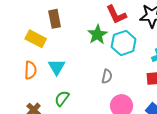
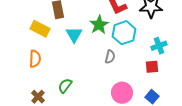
cyan triangle: (57, 67) -> (74, 35), moved
gray semicircle: (107, 76) -> (110, 57), moved

